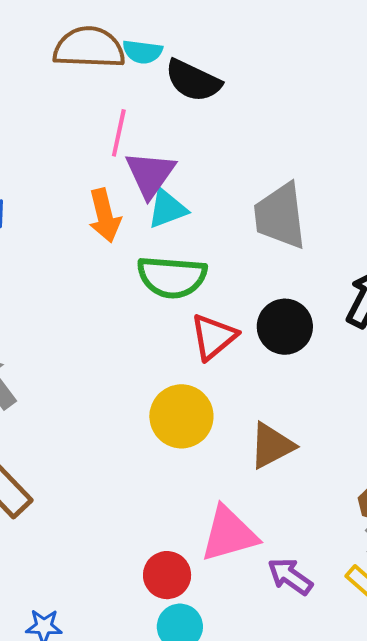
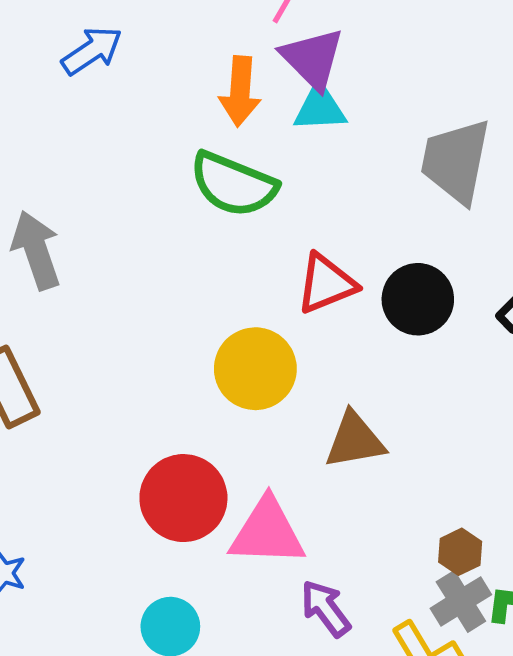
purple triangle: (150, 174) -> (313, 59), turned -38
green semicircle: (172, 277) -> (233, 184), moved
red circle: (167, 575) -> (183, 498), moved, size x1.4

